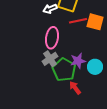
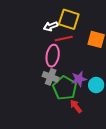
red line: (78, 21) -> (64, 38), moved
gray cross: (50, 59) -> (51, 77), turned -35

